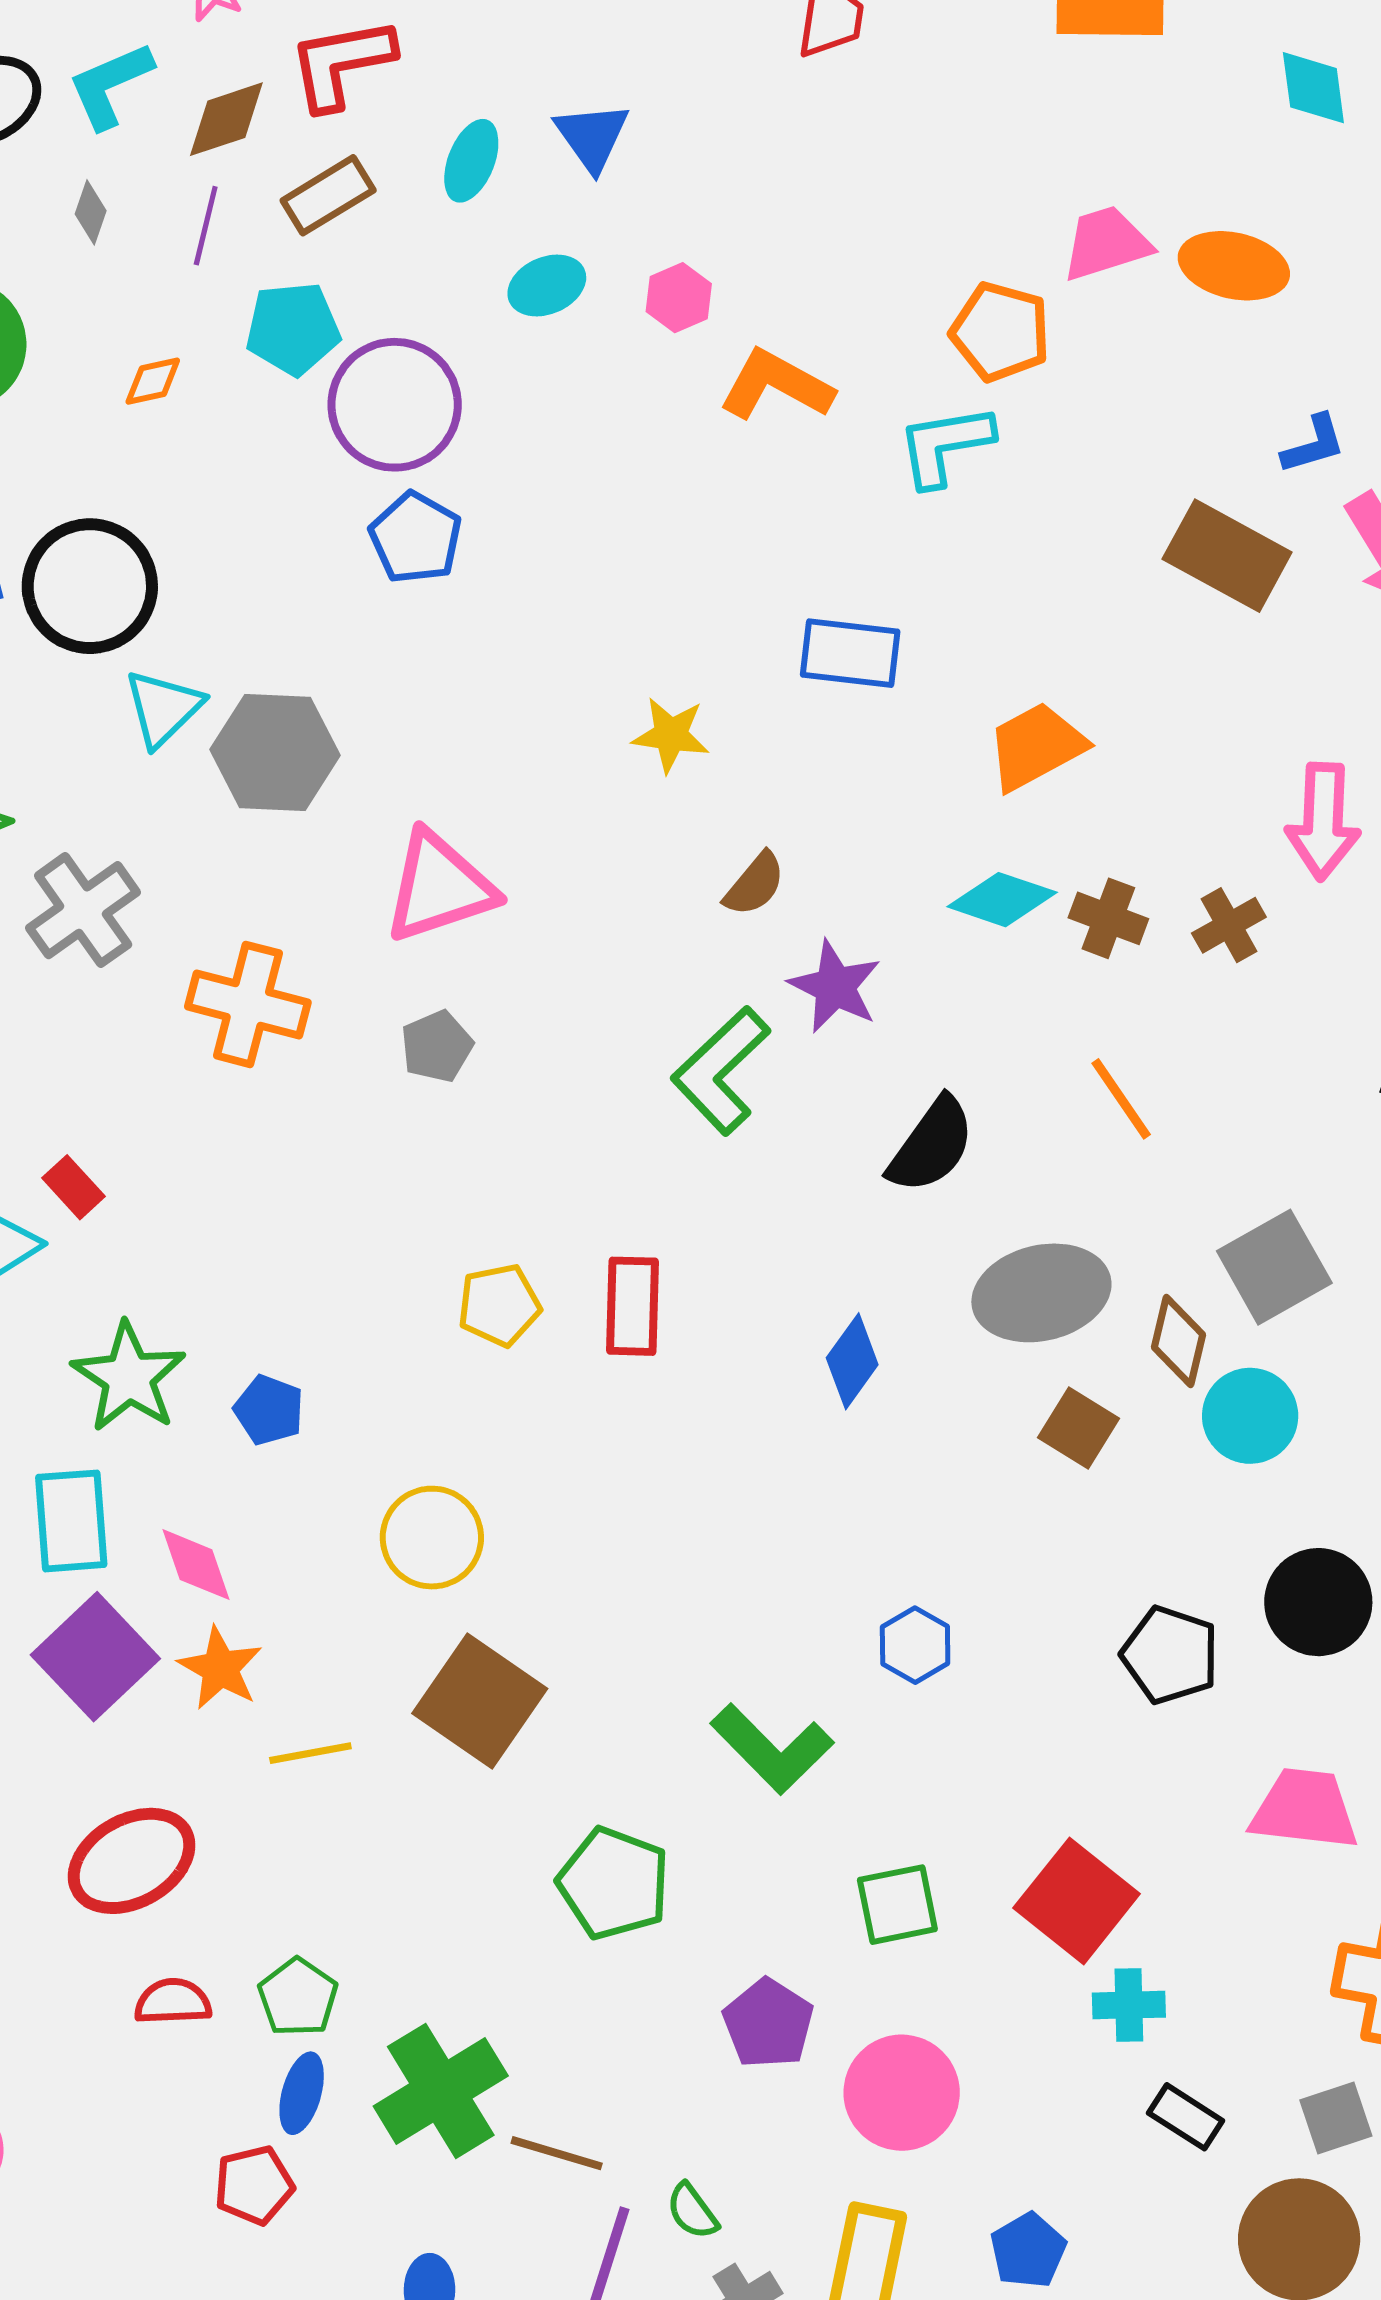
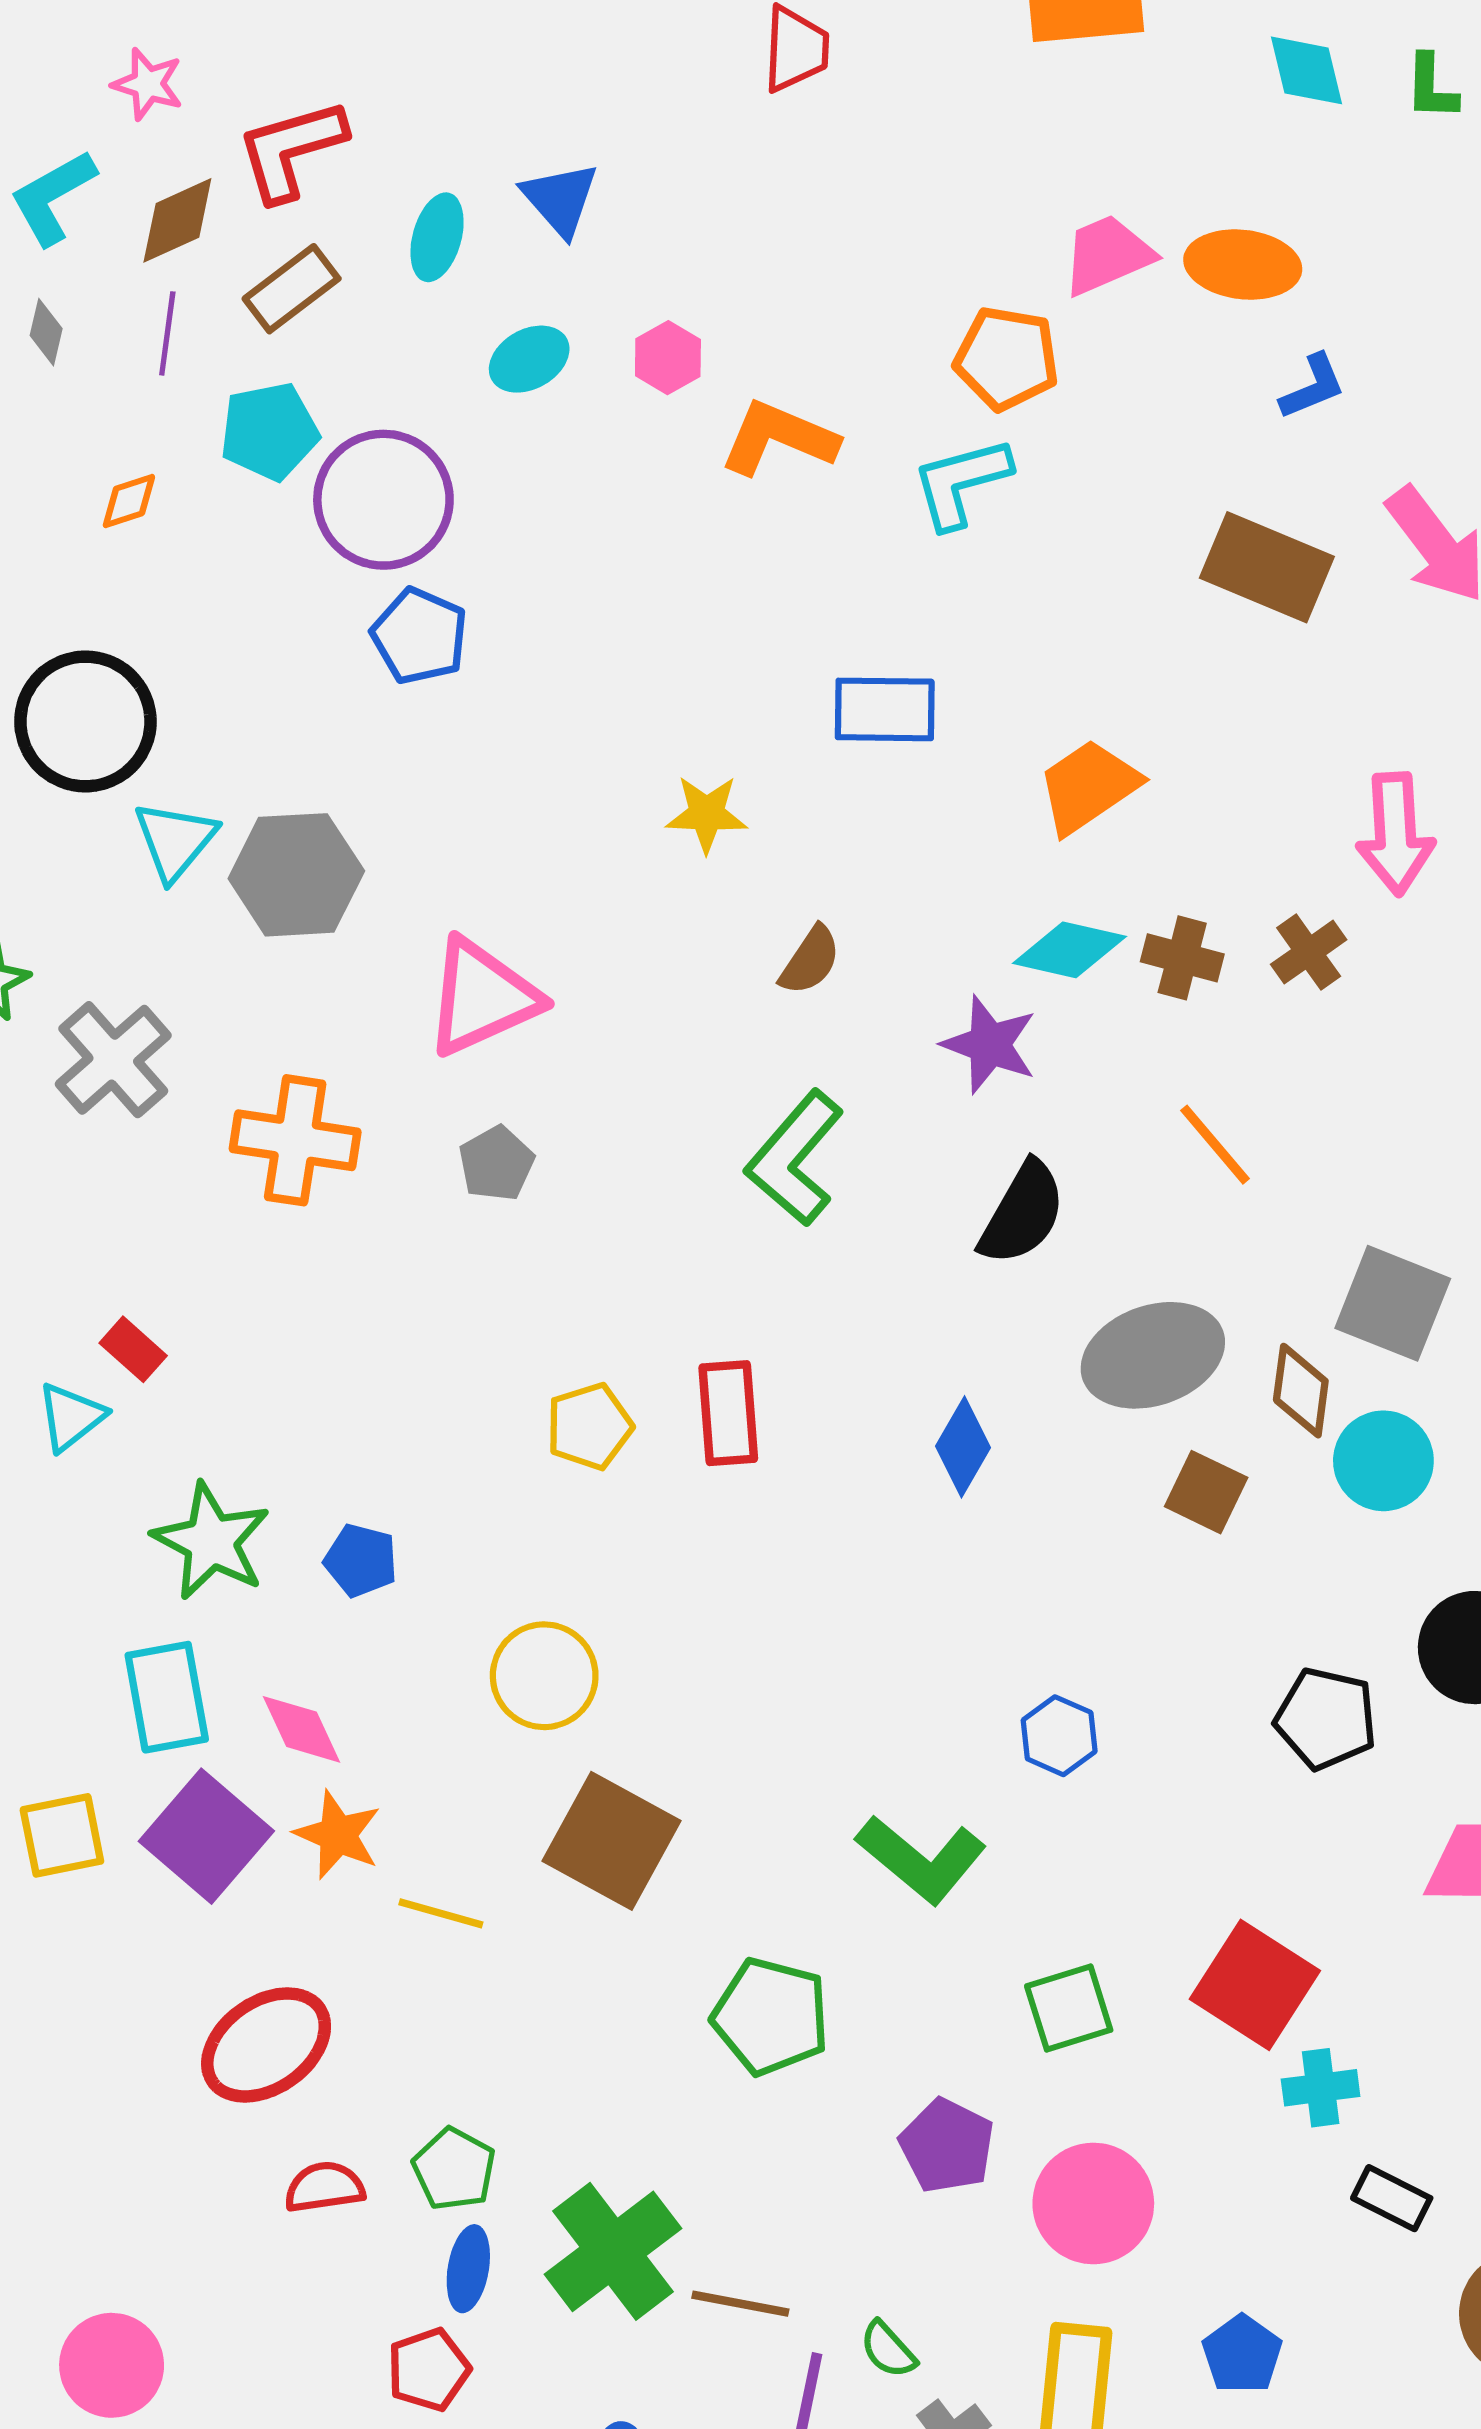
blue L-shape: (1314, 444) -> (1313, 387), moved
purple star: (835, 987) -> (989, 1045), moved
gray square: (1274, 1267) -> (1393, 1303), turned -33
yellow line: (310, 1753) -> (441, 1913), turned 32

